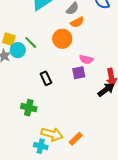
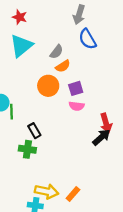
green line: (31, 42) -> (11, 112), moved, turned 48
purple square: (79, 73) -> (76, 88), moved
green cross: (29, 108) -> (27, 149), moved

